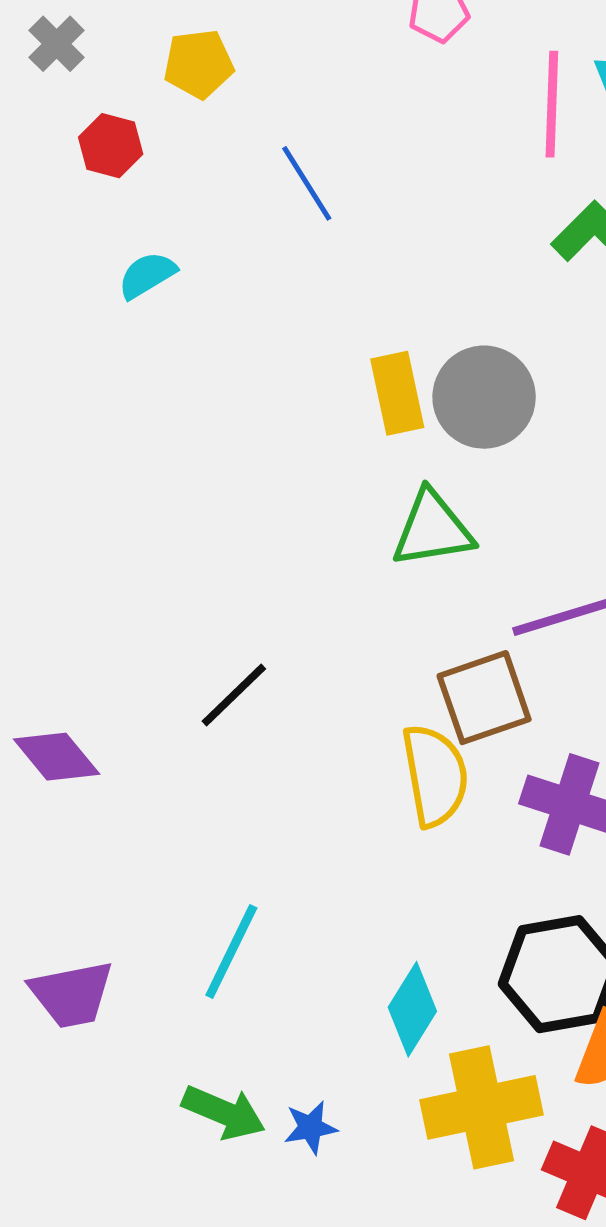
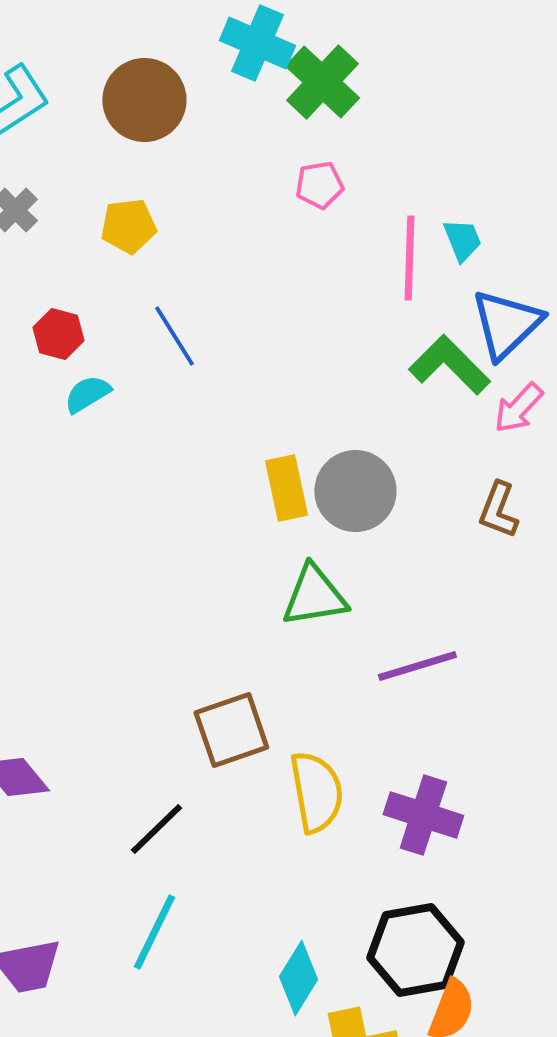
red hexagon: (111, 146) -> (58, 334), moved
blue line: (307, 183) -> (174, 336), moved
black line: (234, 695) -> (156, 829), moved
brown square: (484, 698) -> (231, 730), moved

